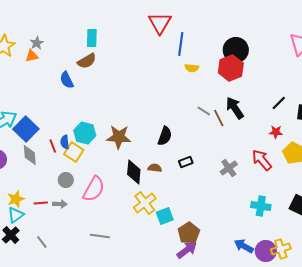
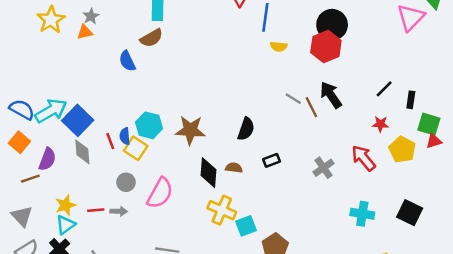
yellow cross: (145, 203) -> (222, 210), turned -30

